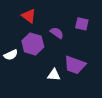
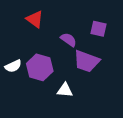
purple hexagon: (33, 44) -> (40, 67), moved
purple trapezoid: (75, 65) -> (87, 61), moved

